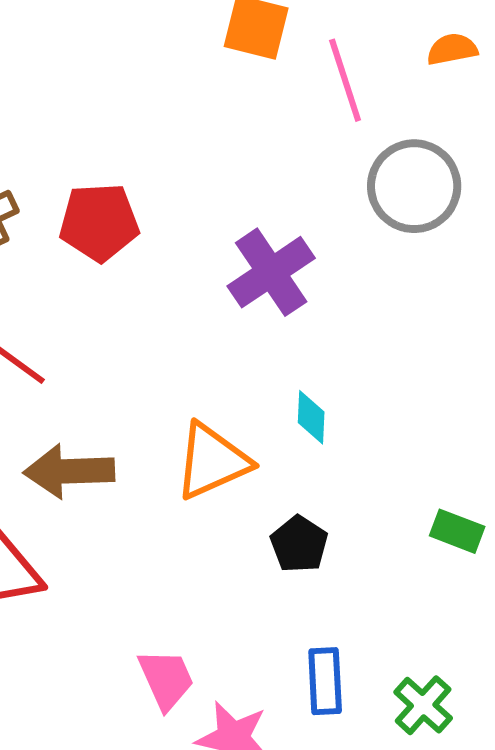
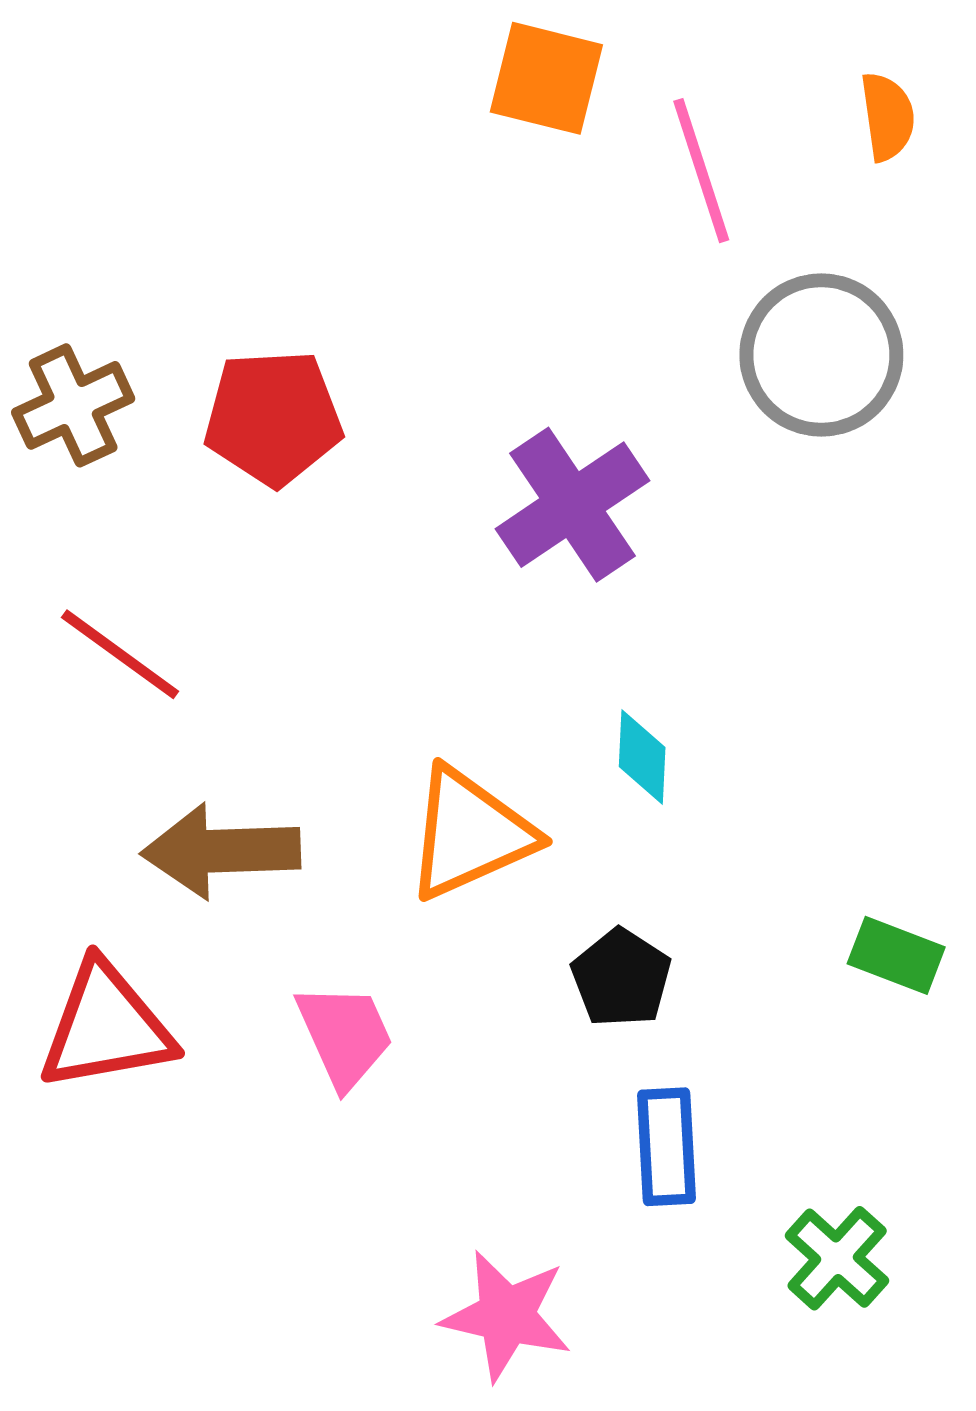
orange semicircle: (452, 49) -> (887, 117), turned 93
pink trapezoid: (166, 679) -> (345, 1035), moved
blue rectangle: (325, 681) -> (666, 1147), moved

